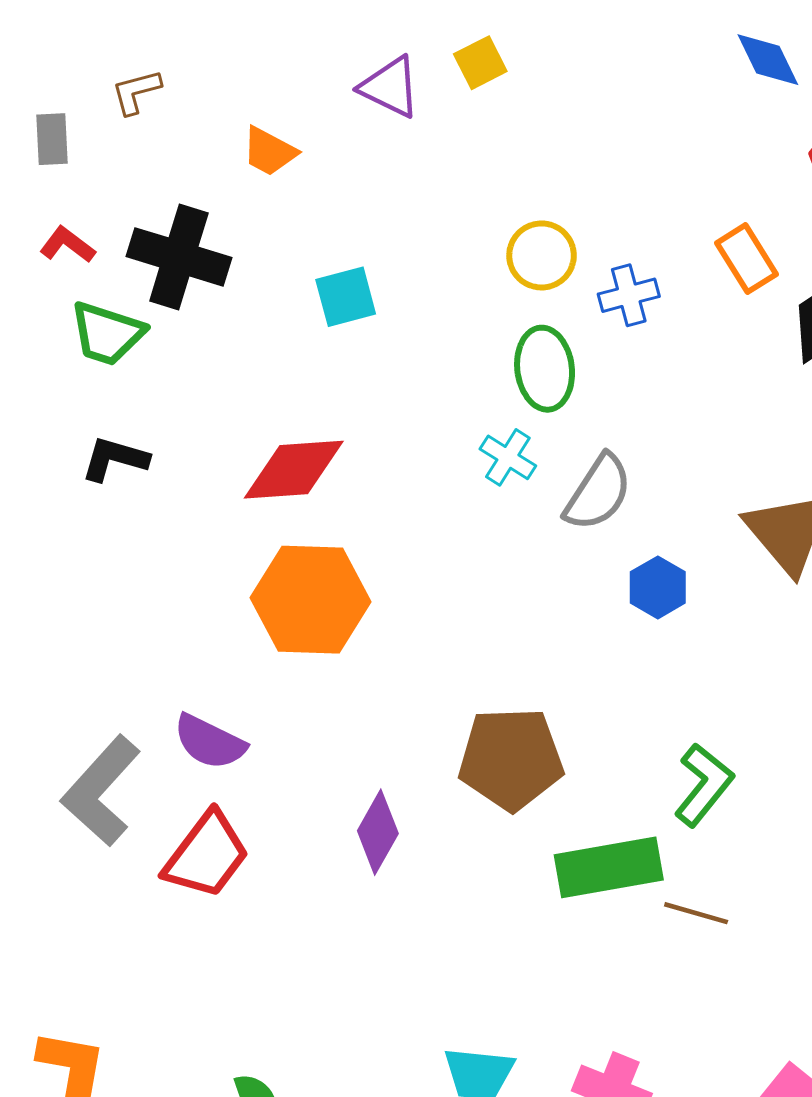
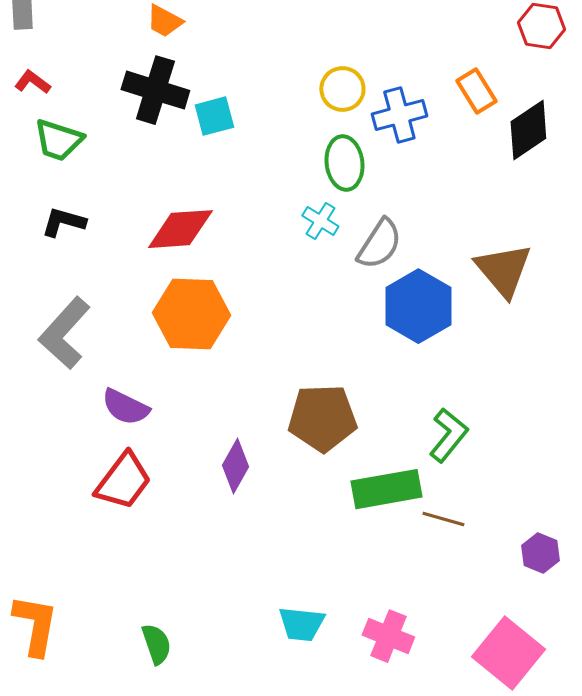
black cross: (179, 257) -> (155, 90), moved
blue cross: (629, 295) -> (399, 115), size x1.4
blue hexagon: (658, 587) -> (418, 306), size x1.8
gray L-shape: (101, 791) -> (64, 333), moved

